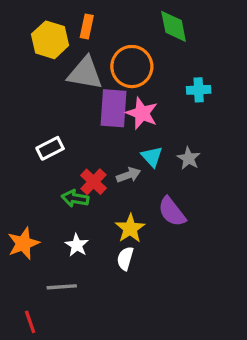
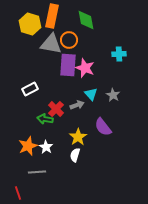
orange rectangle: (87, 26) -> (52, 16), size x1.6
green diamond: (174, 26) -> (86, 20), moved
orange circle: (132, 67) -> (69, 40), moved, size x0.7
orange star: (23, 243) -> (28, 146), moved

